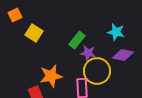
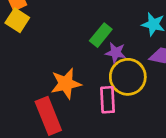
yellow square: (34, 33) -> (17, 20), moved

